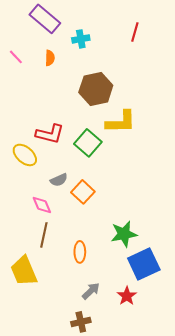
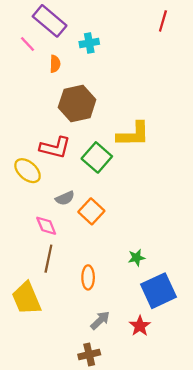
red line: (135, 32) -> (163, 21), moved
pink line: (16, 57) -> (28, 44), moved
brown hexagon: (96, 89) -> (77, 103), moved
green star: (124, 234) -> (137, 258), size x0.6

